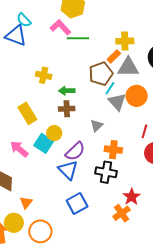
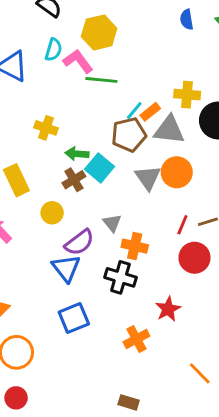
cyan semicircle: (24, 20) -> (53, 50), moved, turned -126
yellow cross: (125, 41) -> (187, 95), moved
cyan line: (110, 88) -> (134, 111), moved
brown cross: (67, 109) -> (74, 180), turned -35
gray triangle: (97, 126) -> (112, 223), moved, turned -32
cyan square: (44, 143) -> (99, 168), moved
red star: (132, 197) -> (168, 309), moved

